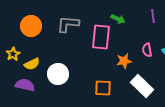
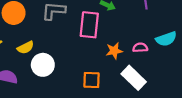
pink semicircle: (147, 50) -> (140, 48), moved, turned 96
yellow semicircle: (32, 64) -> (25, 48), moved

